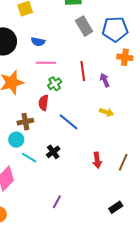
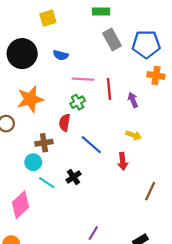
pink line: (46, 63) -> (83, 79), moved
red arrow: (97, 160) -> (123, 161), moved
purple line: (57, 202) -> (93, 233), moved

